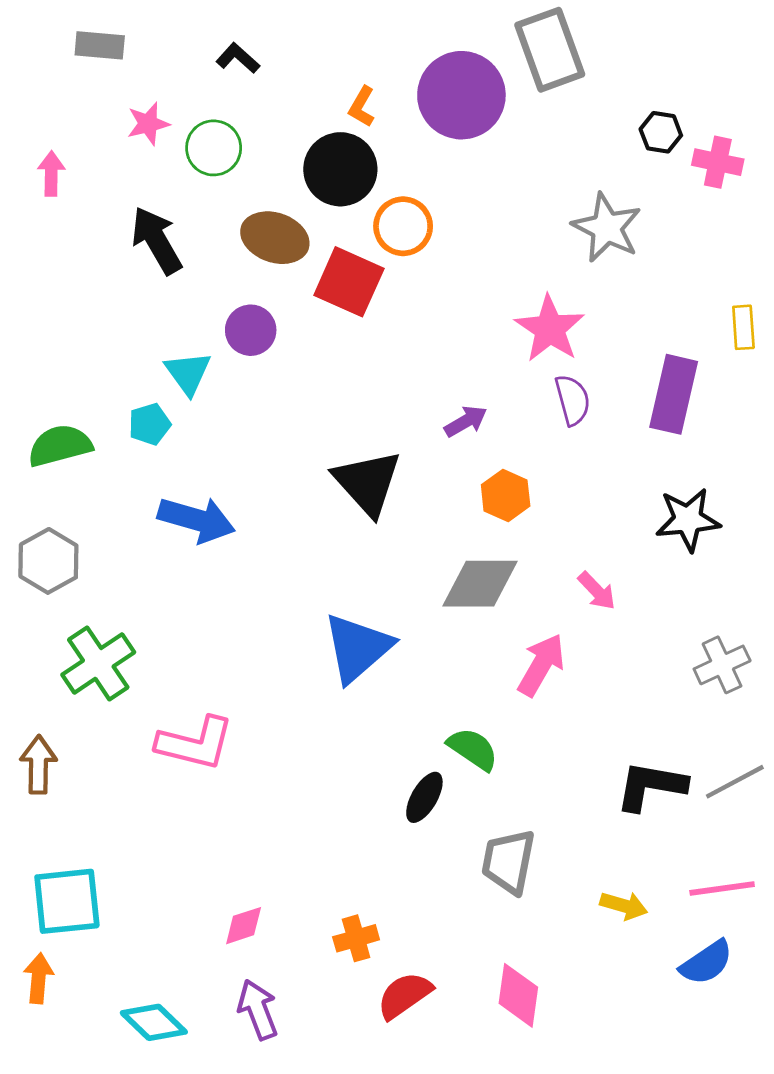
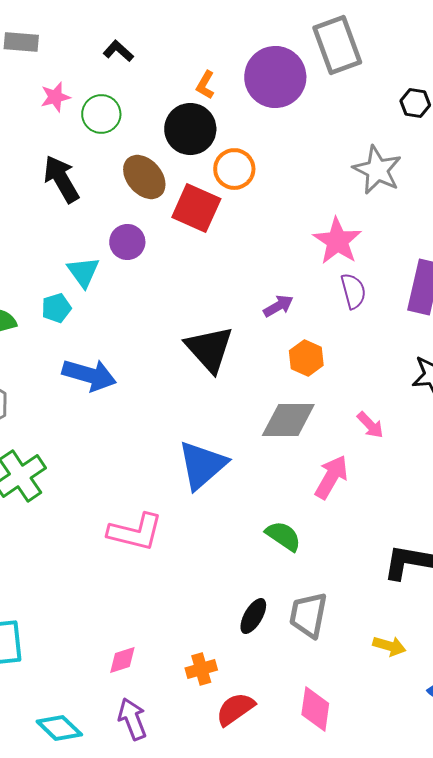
brown ellipse: (275, 238) -> (144, 177), turned 30
pink L-shape: (195, 743) -> (135, 532), moved
black ellipse: (424, 797) -> (253, 616), moved

